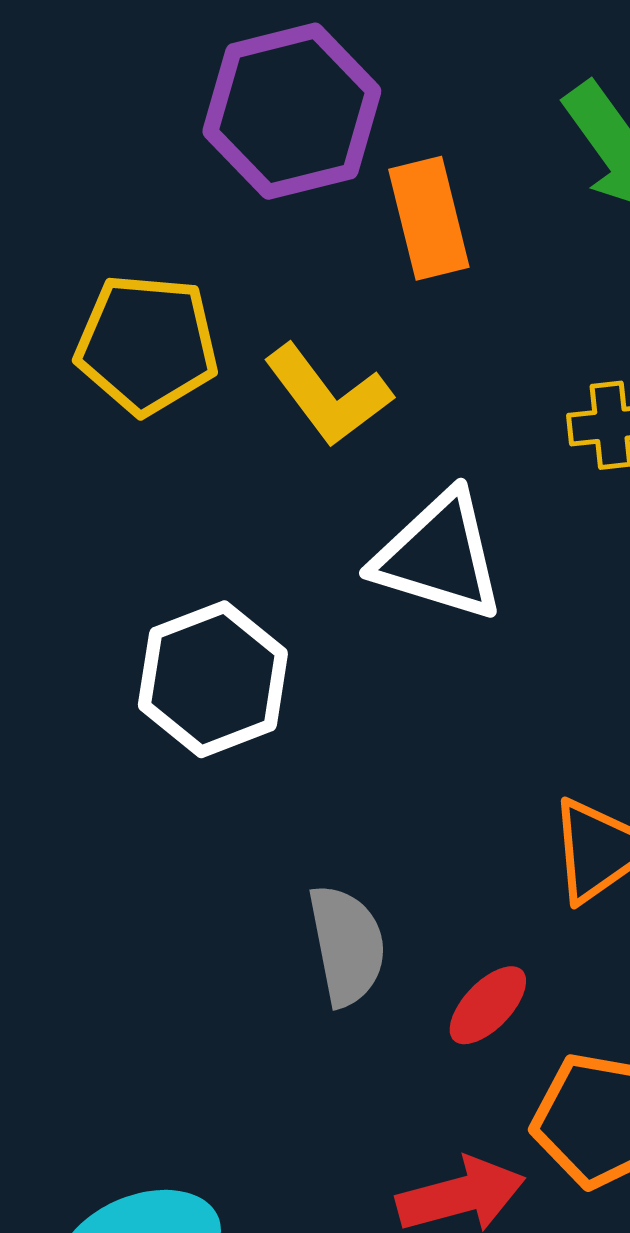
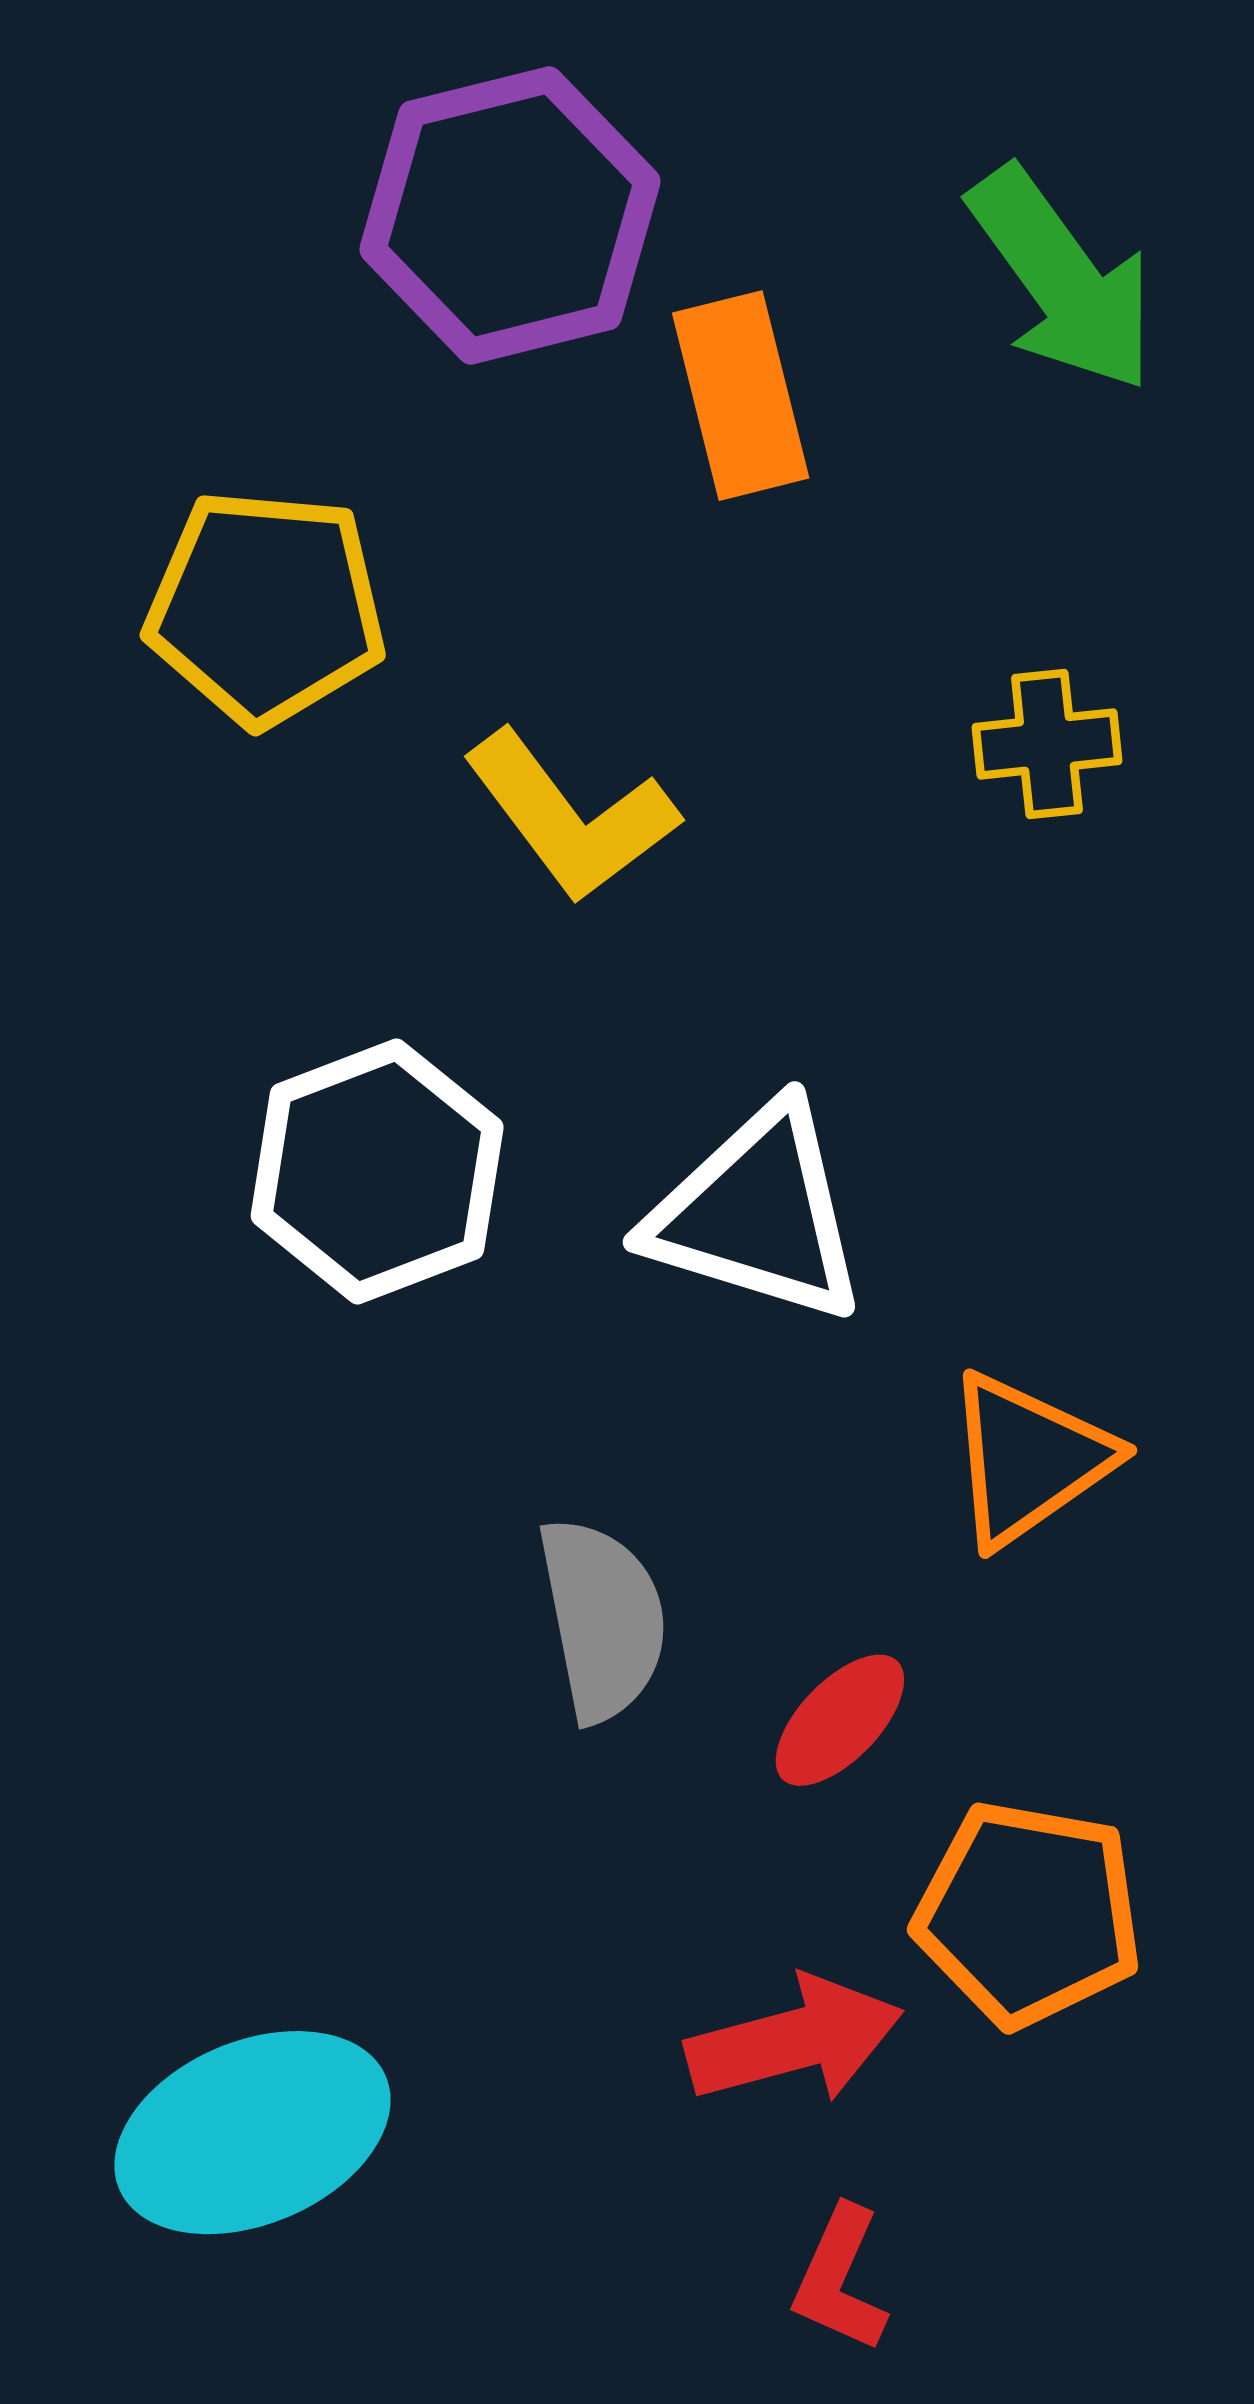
yellow L-shape: (328, 395) -> (571, 816), moved
white triangle: (439, 556) -> (757, 1214), moved

